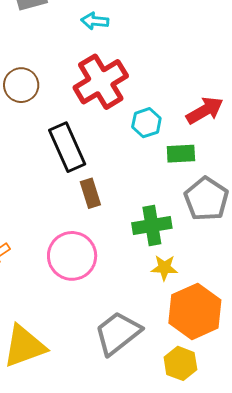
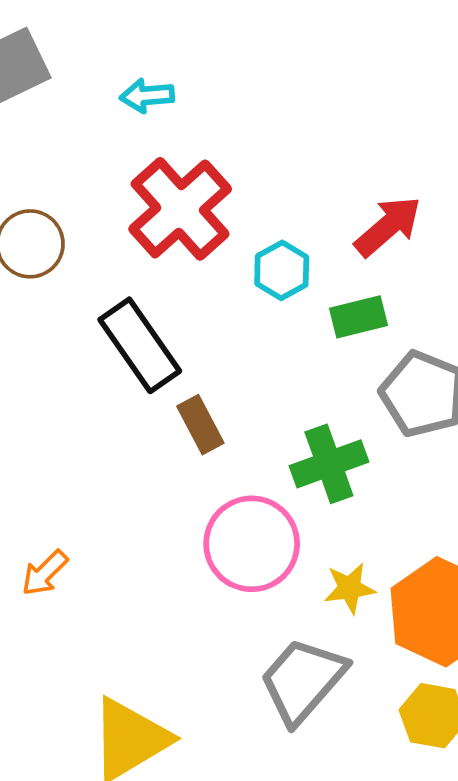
pink circle: (72, 256) -> (252, 544), moved
yellow star: (164, 268) -> (350, 588), moved

